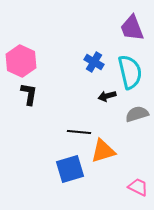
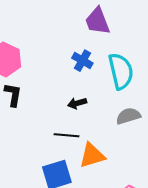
purple trapezoid: (132, 28) -> (97, 21), moved
black arrow: (107, 96) -> (77, 103), moved

